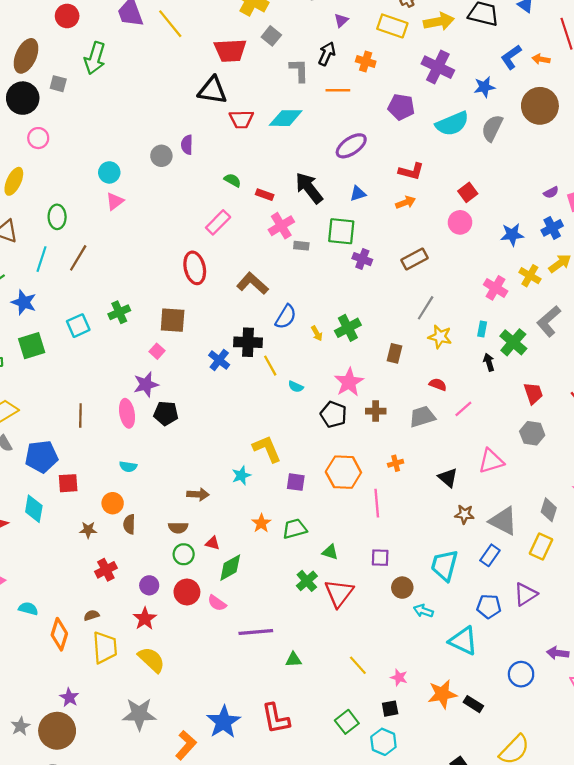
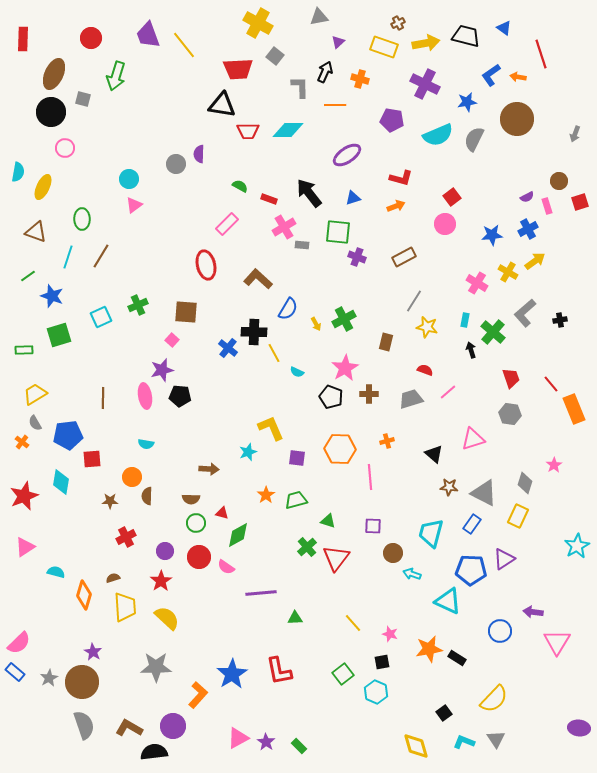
blue pentagon: (489, 606) -> (471, 570), size x1.4

